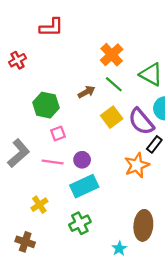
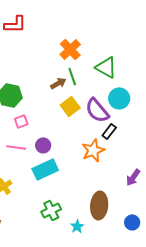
green line: (114, 84) -> (72, 76), turned 30
brown arrow: (86, 92) -> (58, 83), moved
green cross: (80, 223) -> (51, 210), moved

